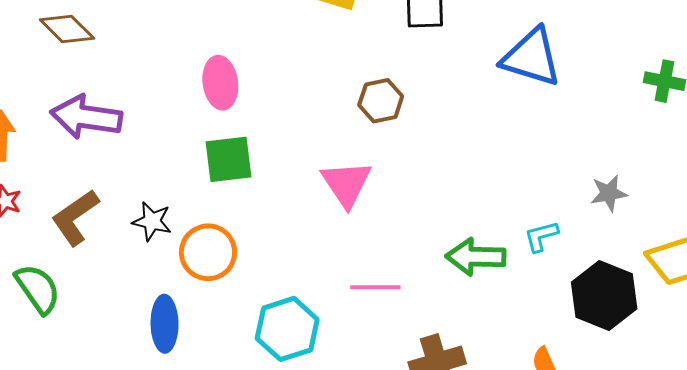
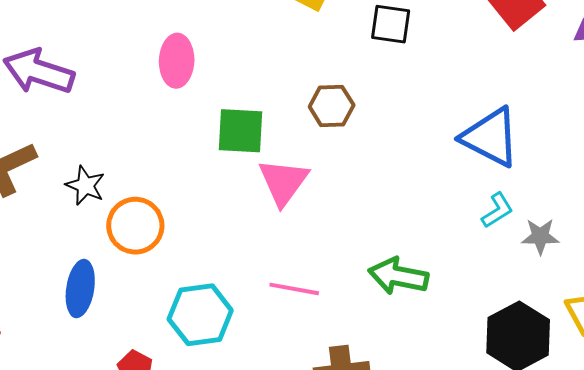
blue triangle: (532, 57) -> (490, 137), moved
green square: (228, 159) -> (240, 131), moved
cyan L-shape: (541, 236) -> (497, 210), moved, turned 153

